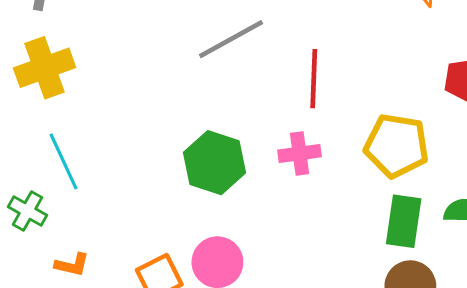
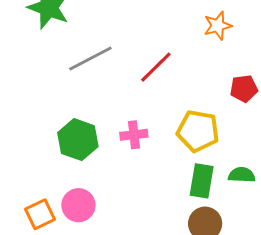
red line: (314, 79) -> (156, 67), moved, turned 42

